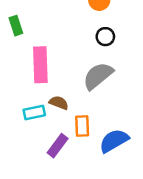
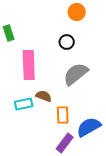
black circle: (105, 37) -> (67, 42), moved
purple rectangle: (58, 146) -> (65, 143), moved

